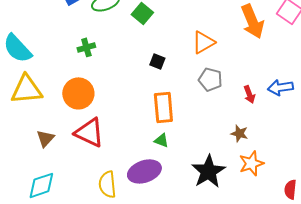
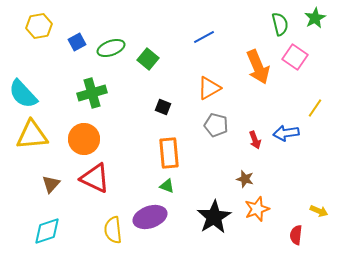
green cross: (86, 47) -> (92, 93), size x1.6

